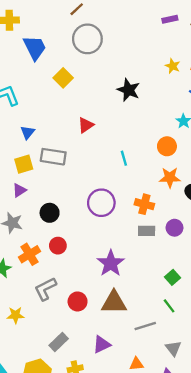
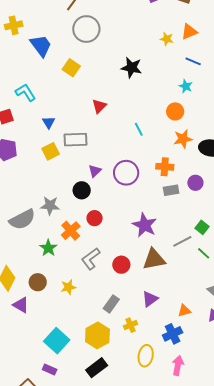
purple triangle: (19, 190) -> (95, 171), moved
gray line: (145, 326) -> (182, 241), moved

